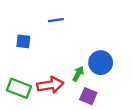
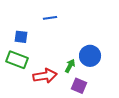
green rectangle: (19, 88) -> (17, 60), moved

